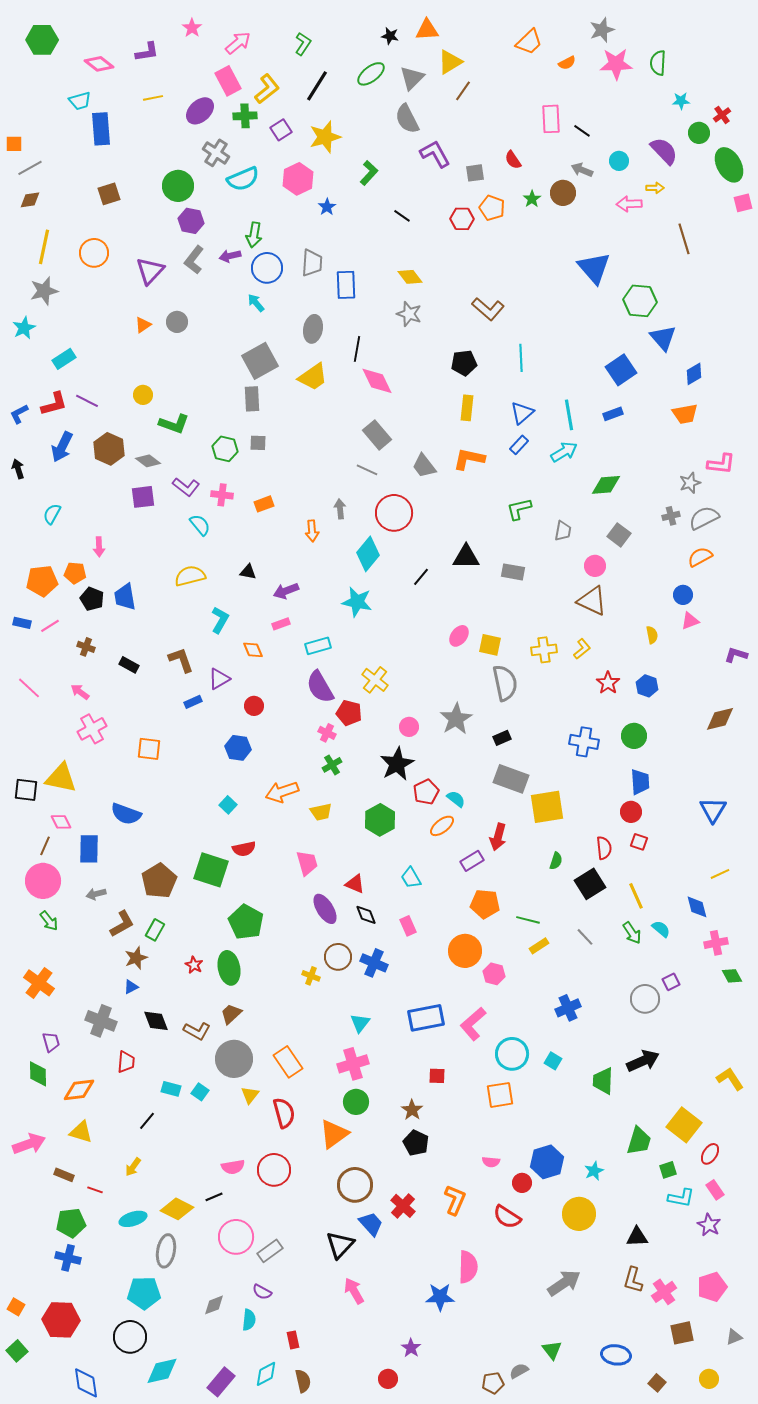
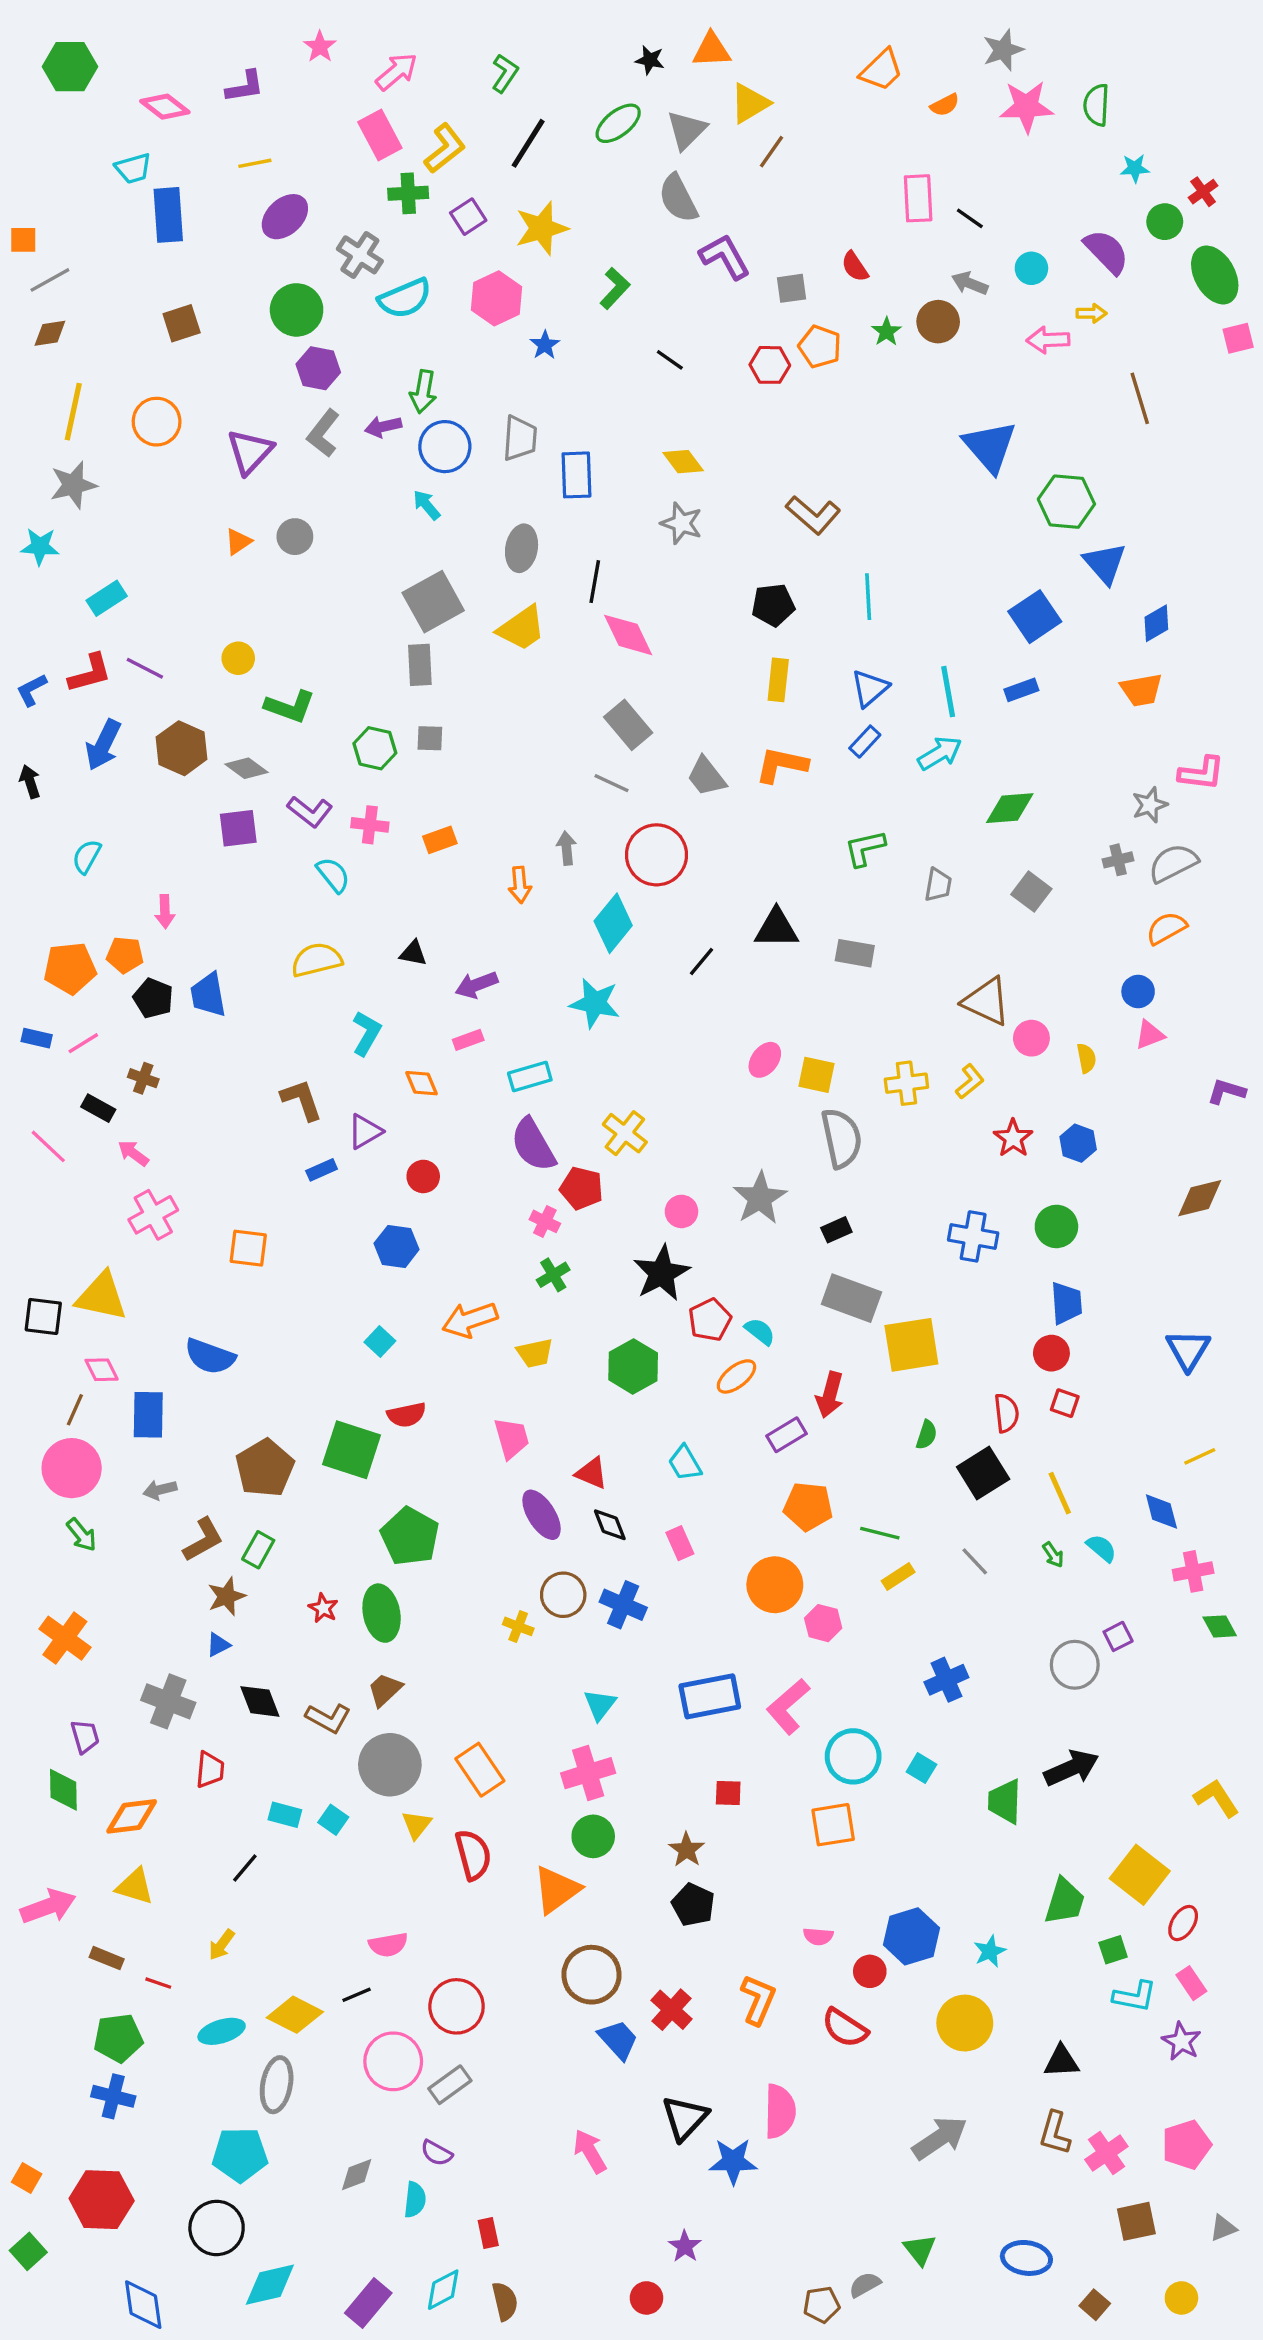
purple ellipse: (200, 111) -> (285, 217), moved
cyan star: (24, 328) -> (40, 547), turned 30
pink circle: (595, 566) -> (1031, 1038), moved
black rectangle: (129, 665) -> (98, 1108), moved
green arrow: (632, 933) -> (1053, 1555), size x0.7
red circle: (274, 1170) -> (457, 2006), moved
black triangle: (340, 1245) -> (685, 2118), moved

